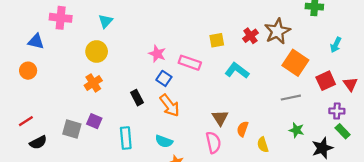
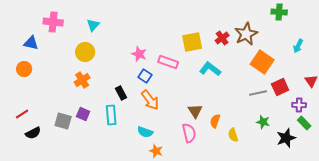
yellow square: (217, 40) -> (192, 42), size x1.5
red square: (326, 81) -> (280, 87), moved
cyan rectangle: (126, 138) -> (111, 115), moved

